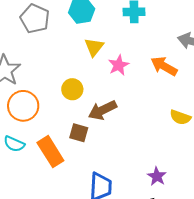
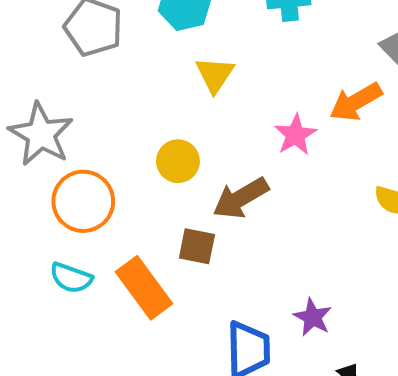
pink star: (119, 65) -> (295, 135), moved
orange arrow: (164, 66) -> (356, 102), turned -56
purple star: (157, 176) -> (313, 317), moved

